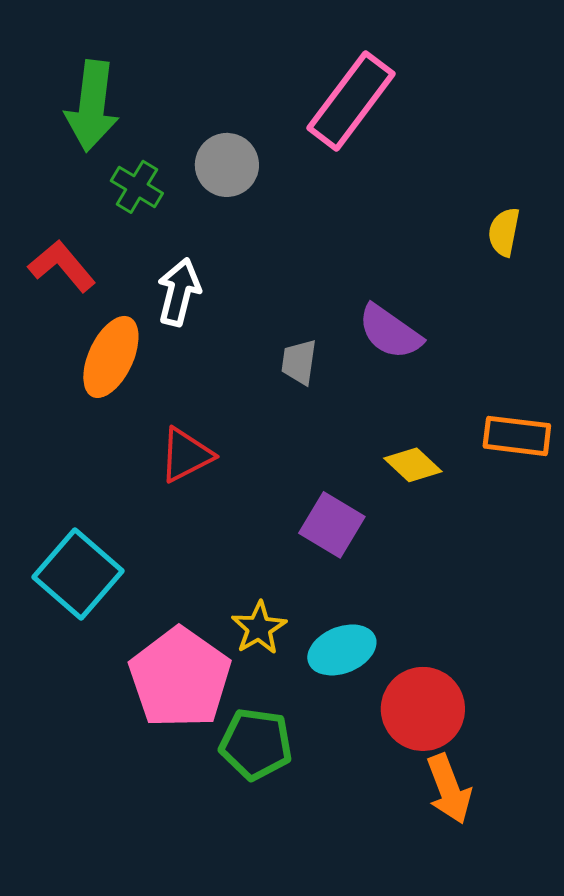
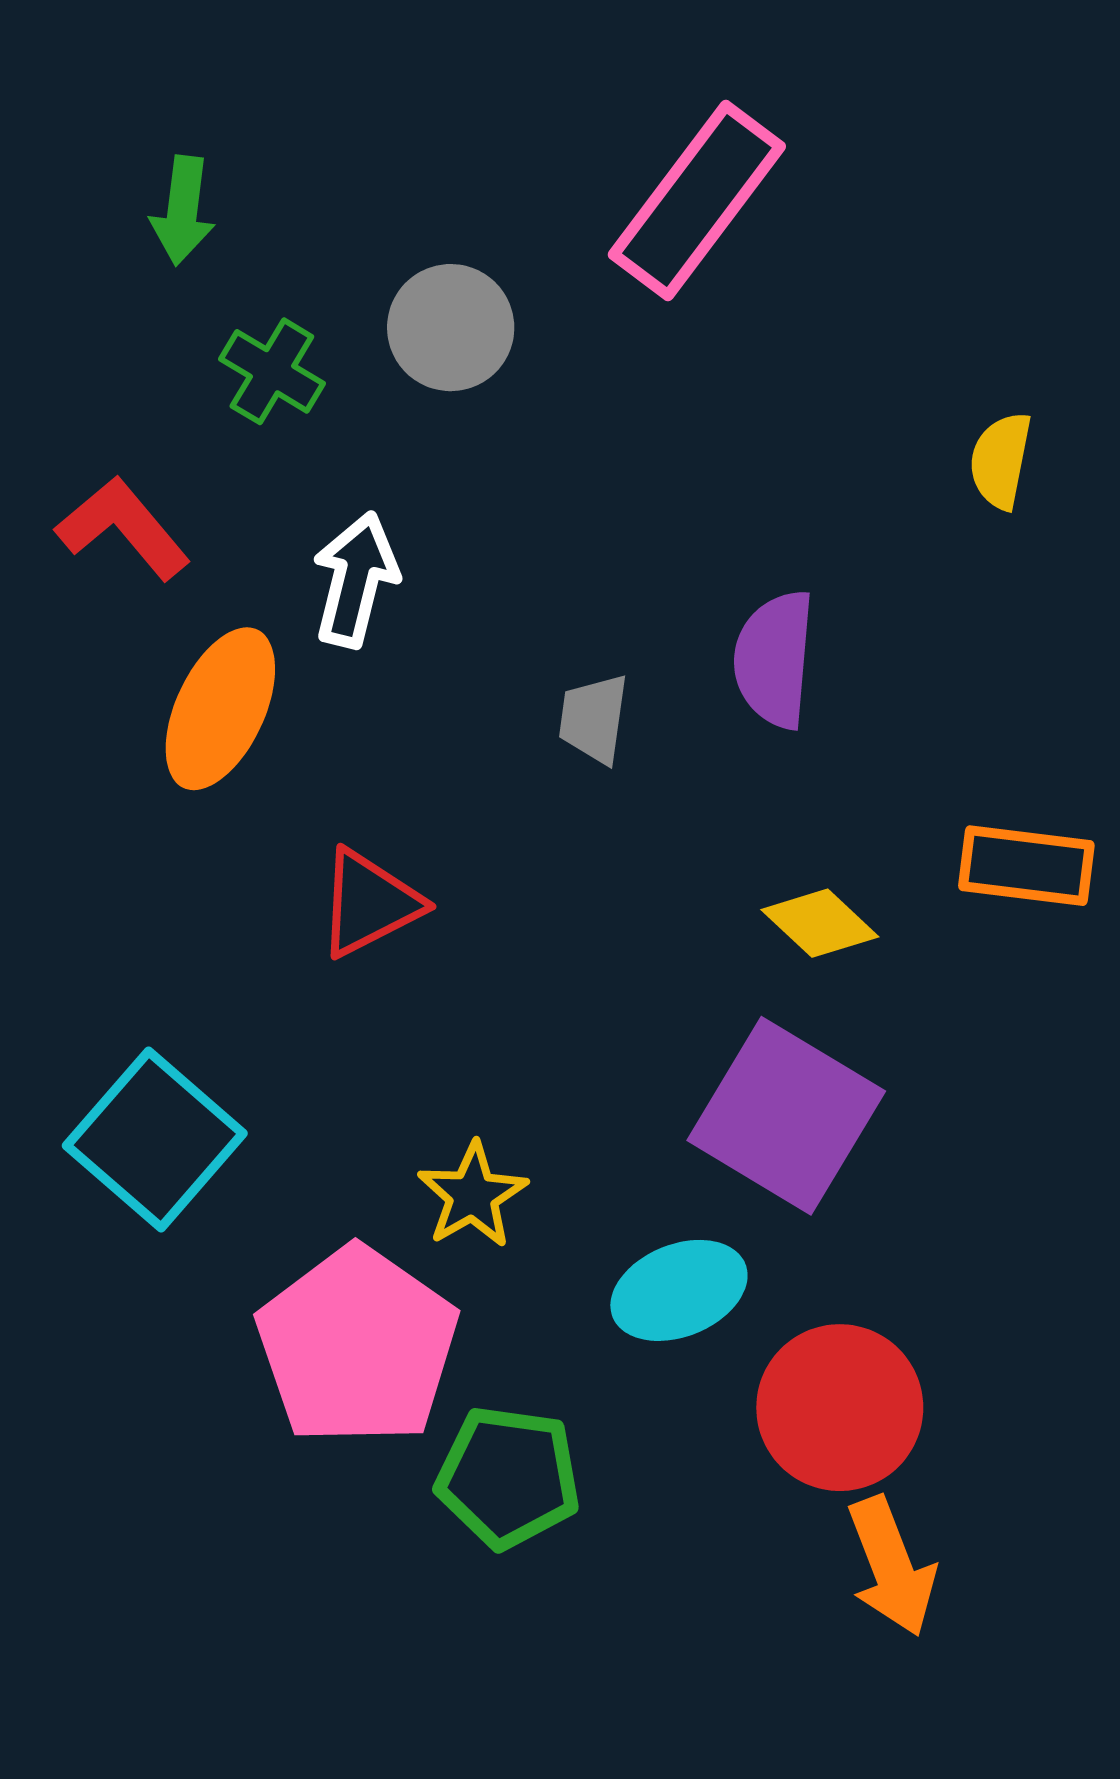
green arrow: (92, 106) -> (183, 210), size x0.6
purple semicircle: (390, 332) -> (774, 659), turned 60
purple square: (332, 525) -> (786, 1116), moved, size x1.5
yellow star: (259, 628) -> (473, 1195), moved

